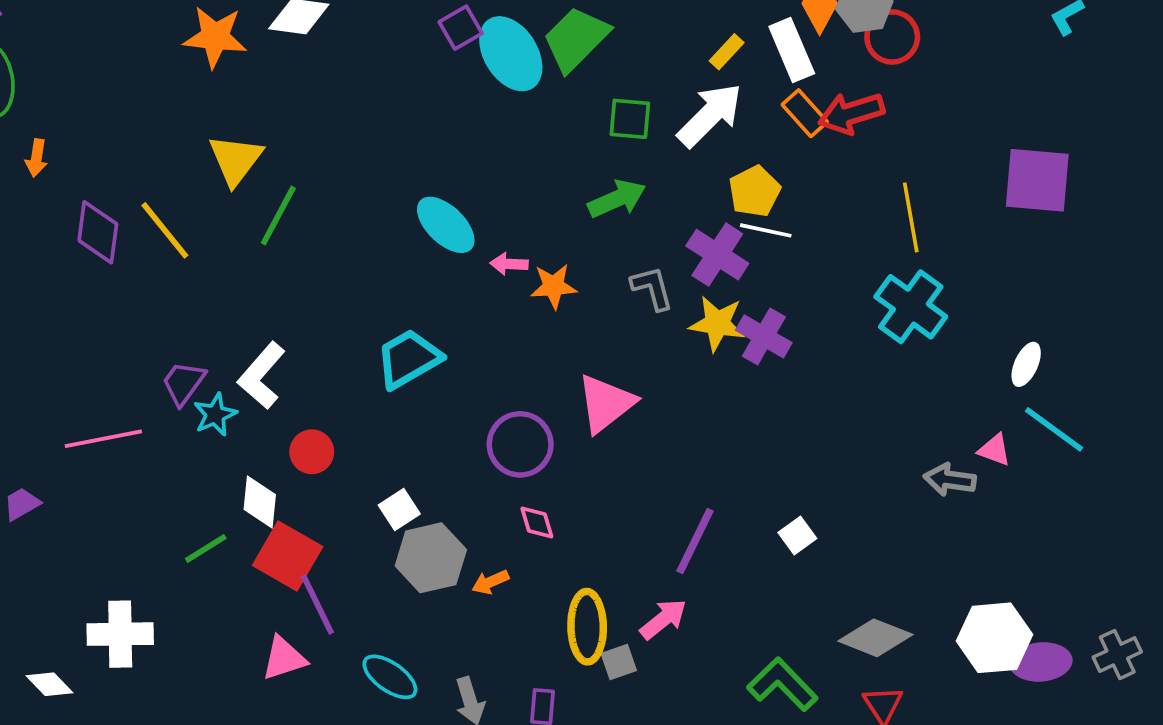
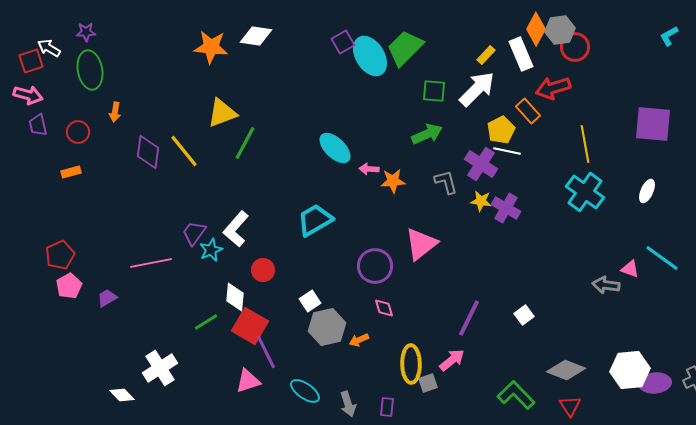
orange rectangle: (805, 113) -> (528, 111), moved
yellow triangle: (236, 160) -> (222, 113), turned 32
yellow star: (717, 323) -> (481, 201), size x0.7
white ellipse: (1026, 364) -> (647, 191), moved
white cross: (120, 634) -> (160, 368), turned -32

